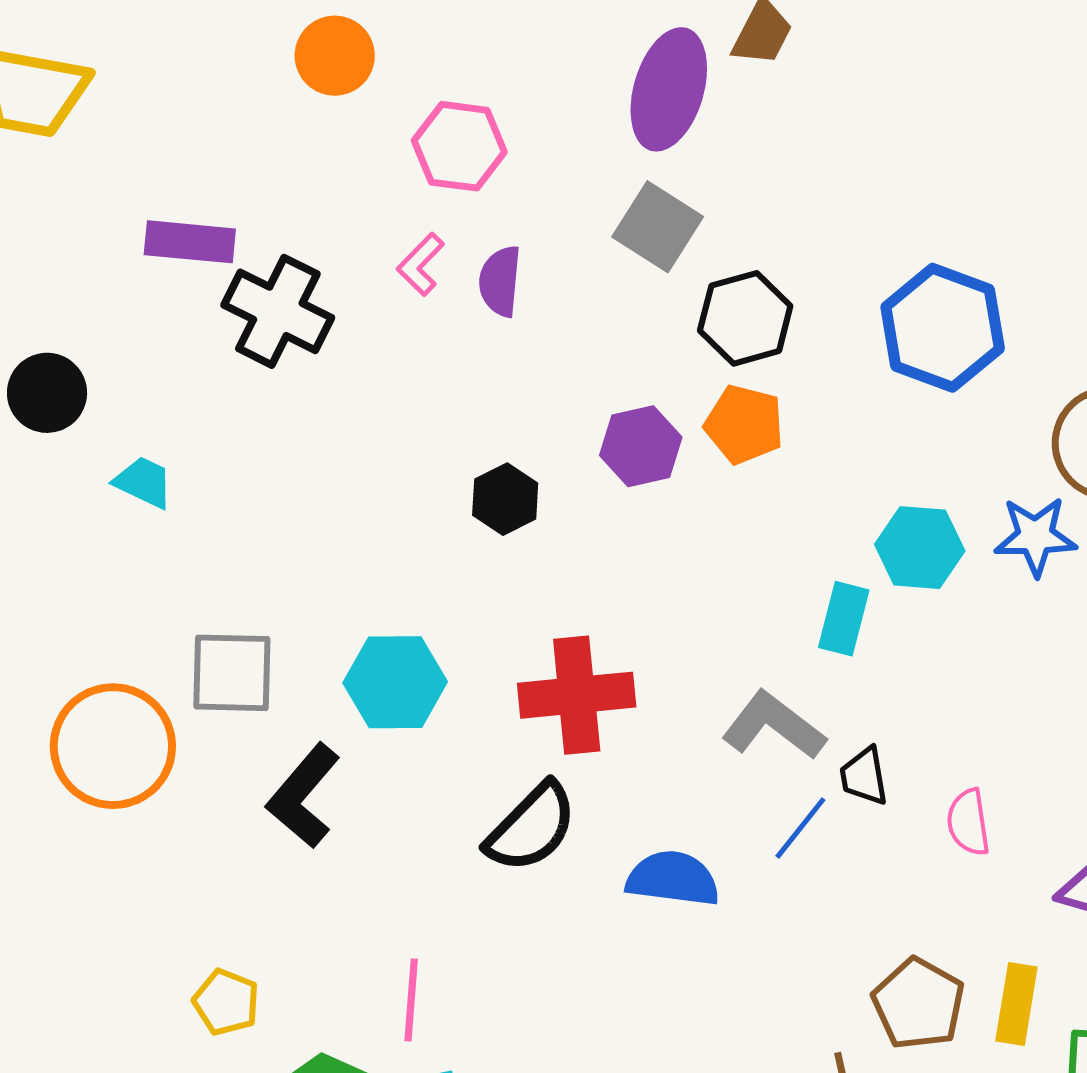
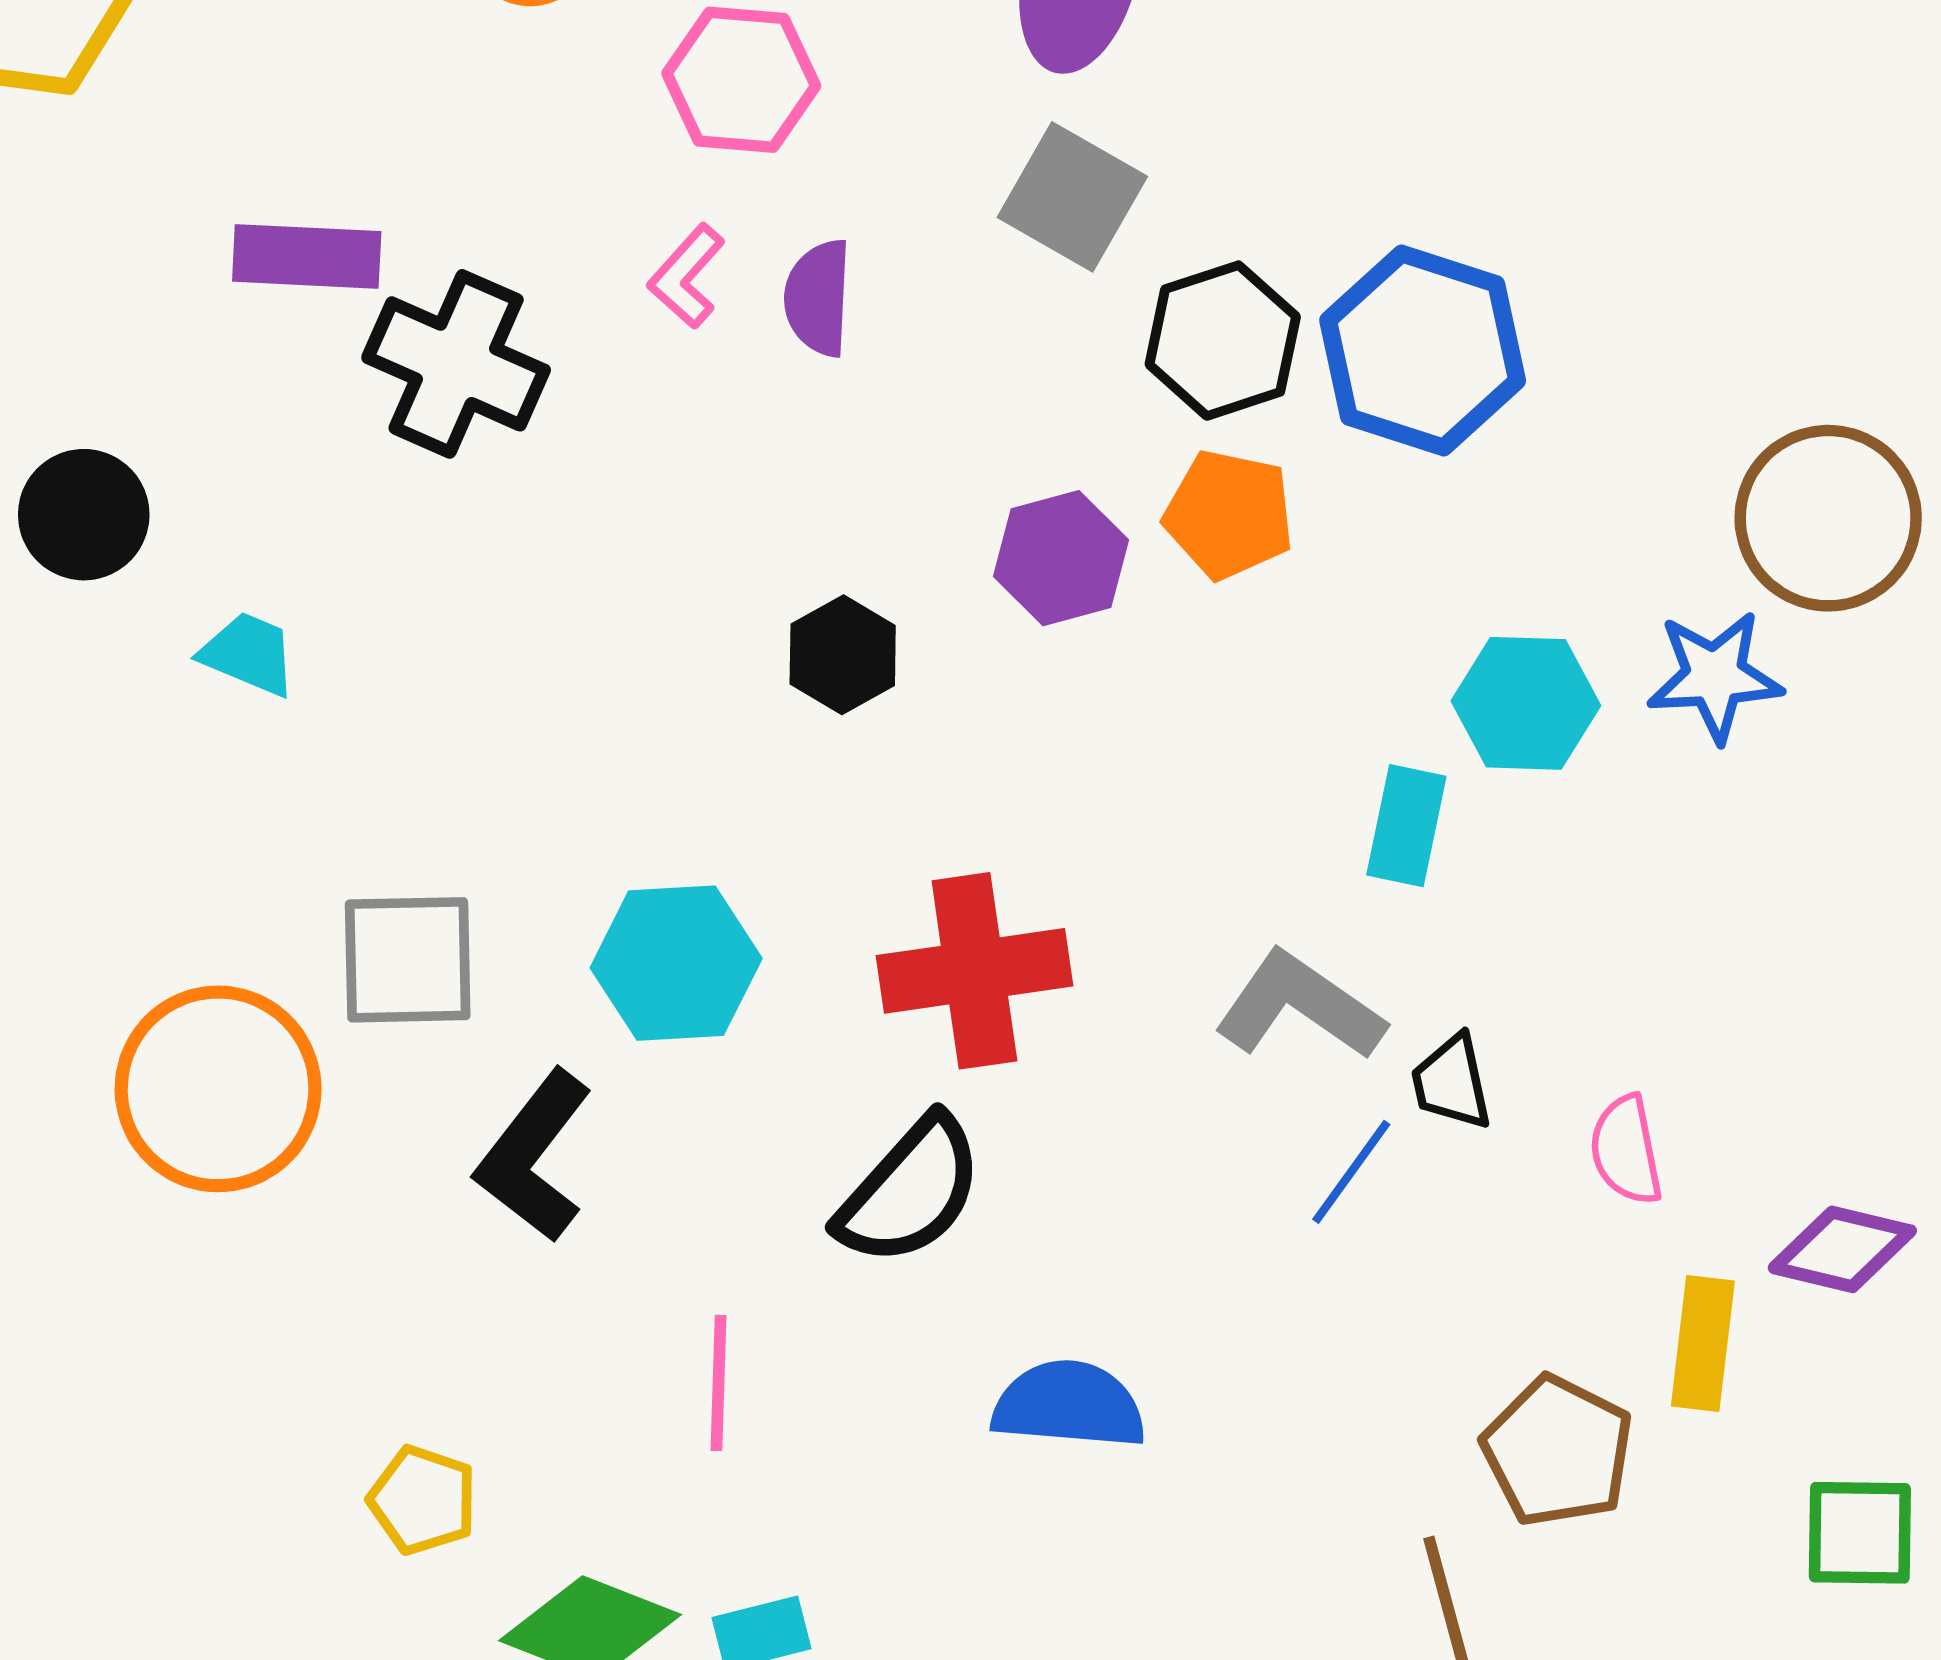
blue hexagon: (943, 328) -> (1423, 351), moved
blue semicircle: (673, 879) -> (1069, 1405), moved
pink line: (411, 1000) -> (718, 1383), moved
yellow rectangle: (1016, 1004) -> (1703, 1344), moved

